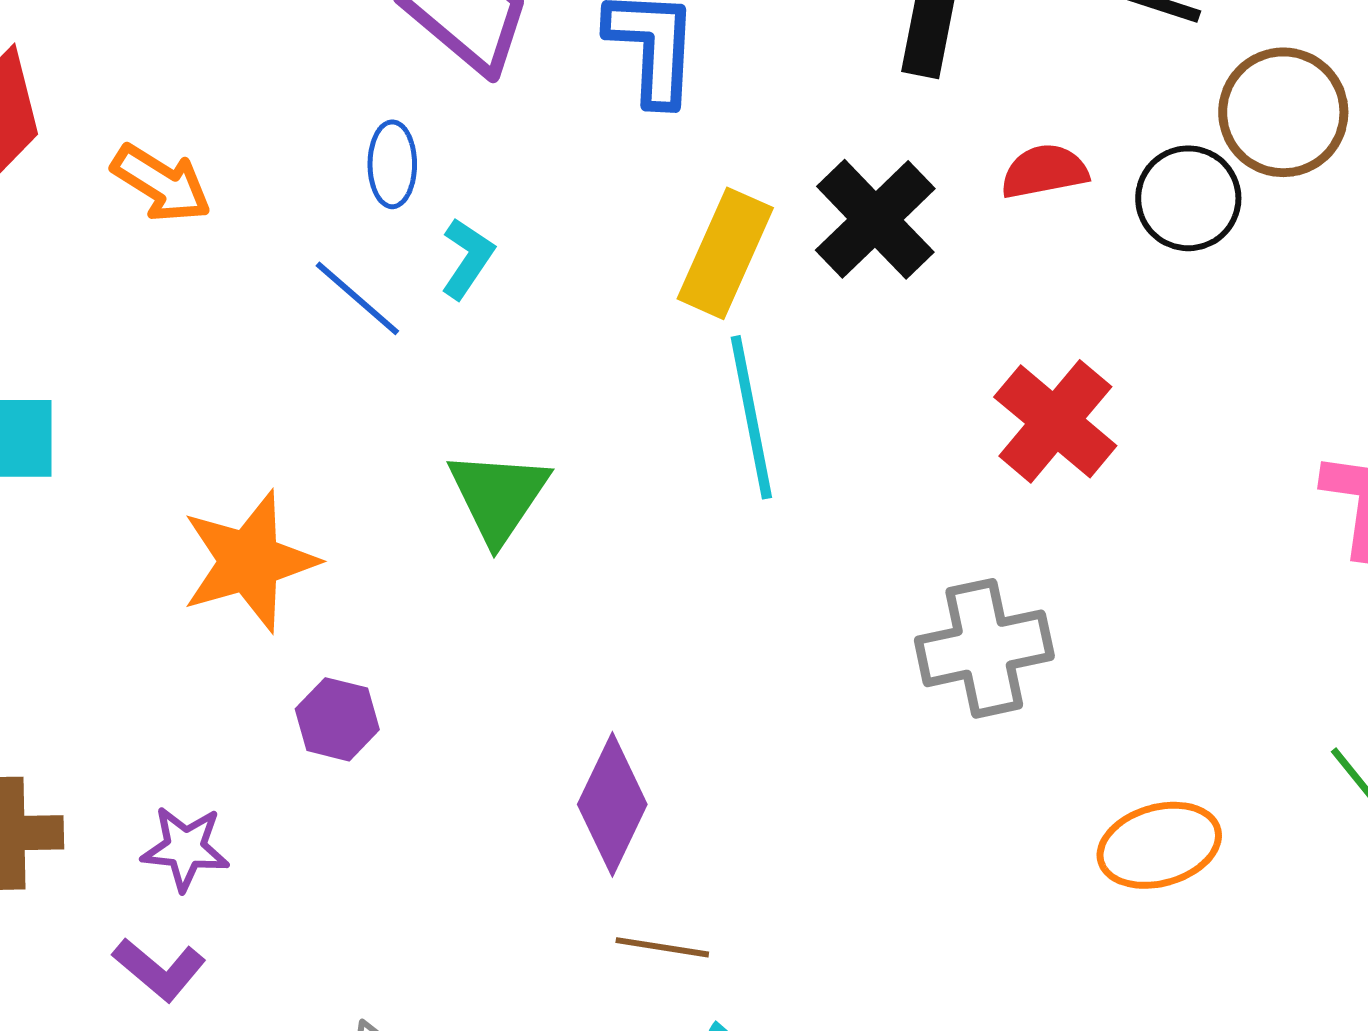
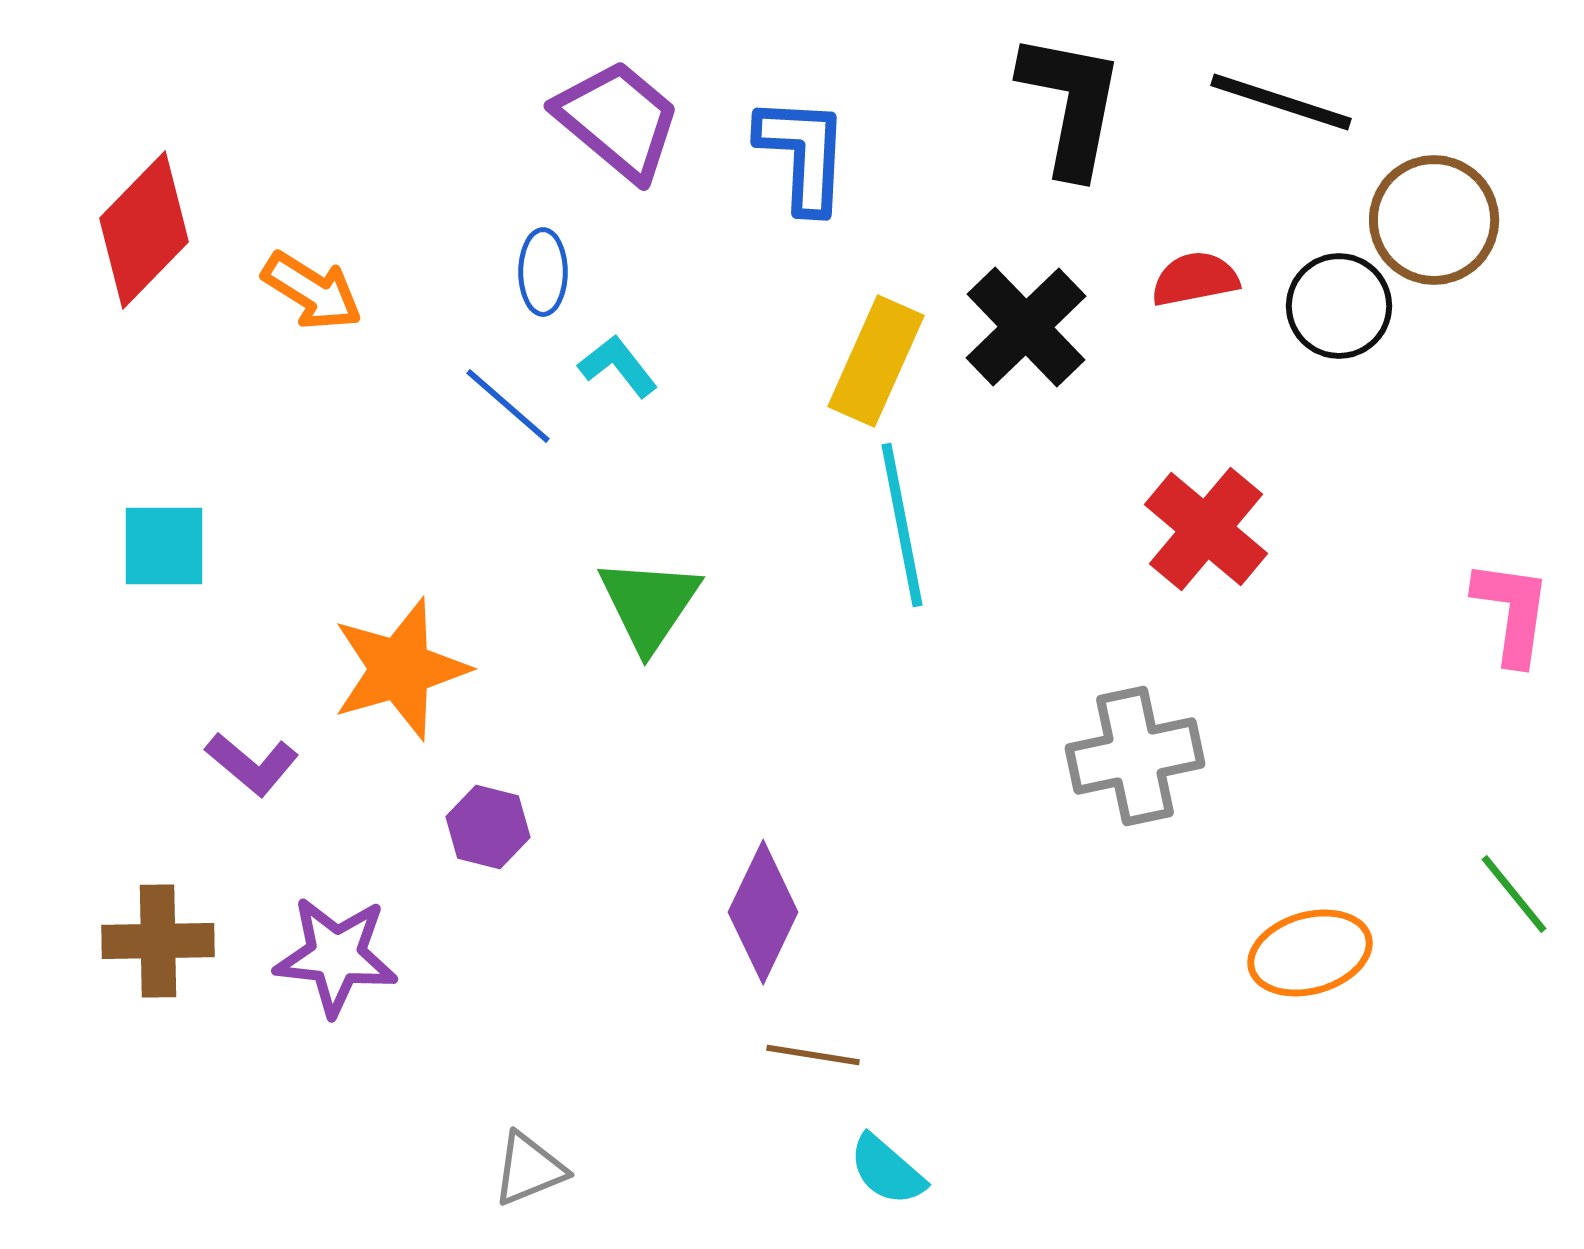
cyan L-shape: (467, 258) -> (618, 366), turned -72
purple star: (185, 848) -> (336, 956), size x1.4
purple L-shape: (159, 969) -> (252, 764), moved

